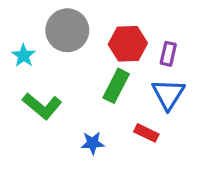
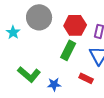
green L-shape: (42, 106) -> (29, 74), moved

